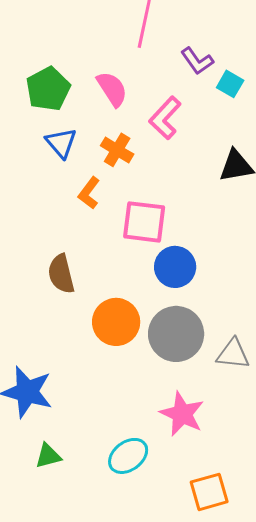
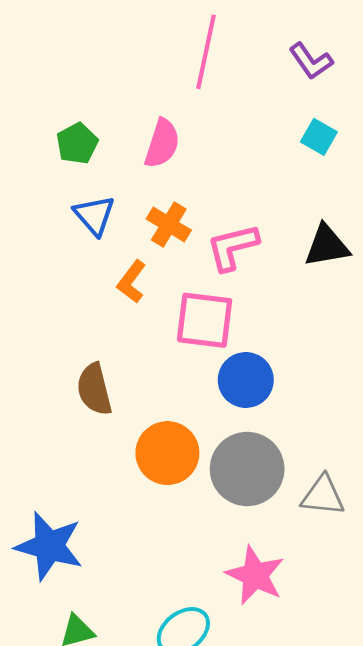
purple L-shape: (197, 61) -> (311, 61), moved
green pentagon: (48, 89) -> (77, 143), size x0.7
pink semicircle: (112, 89) -> (162, 143), turned 51
pink L-shape: (165, 118) -> (233, 247), moved, turned 33

